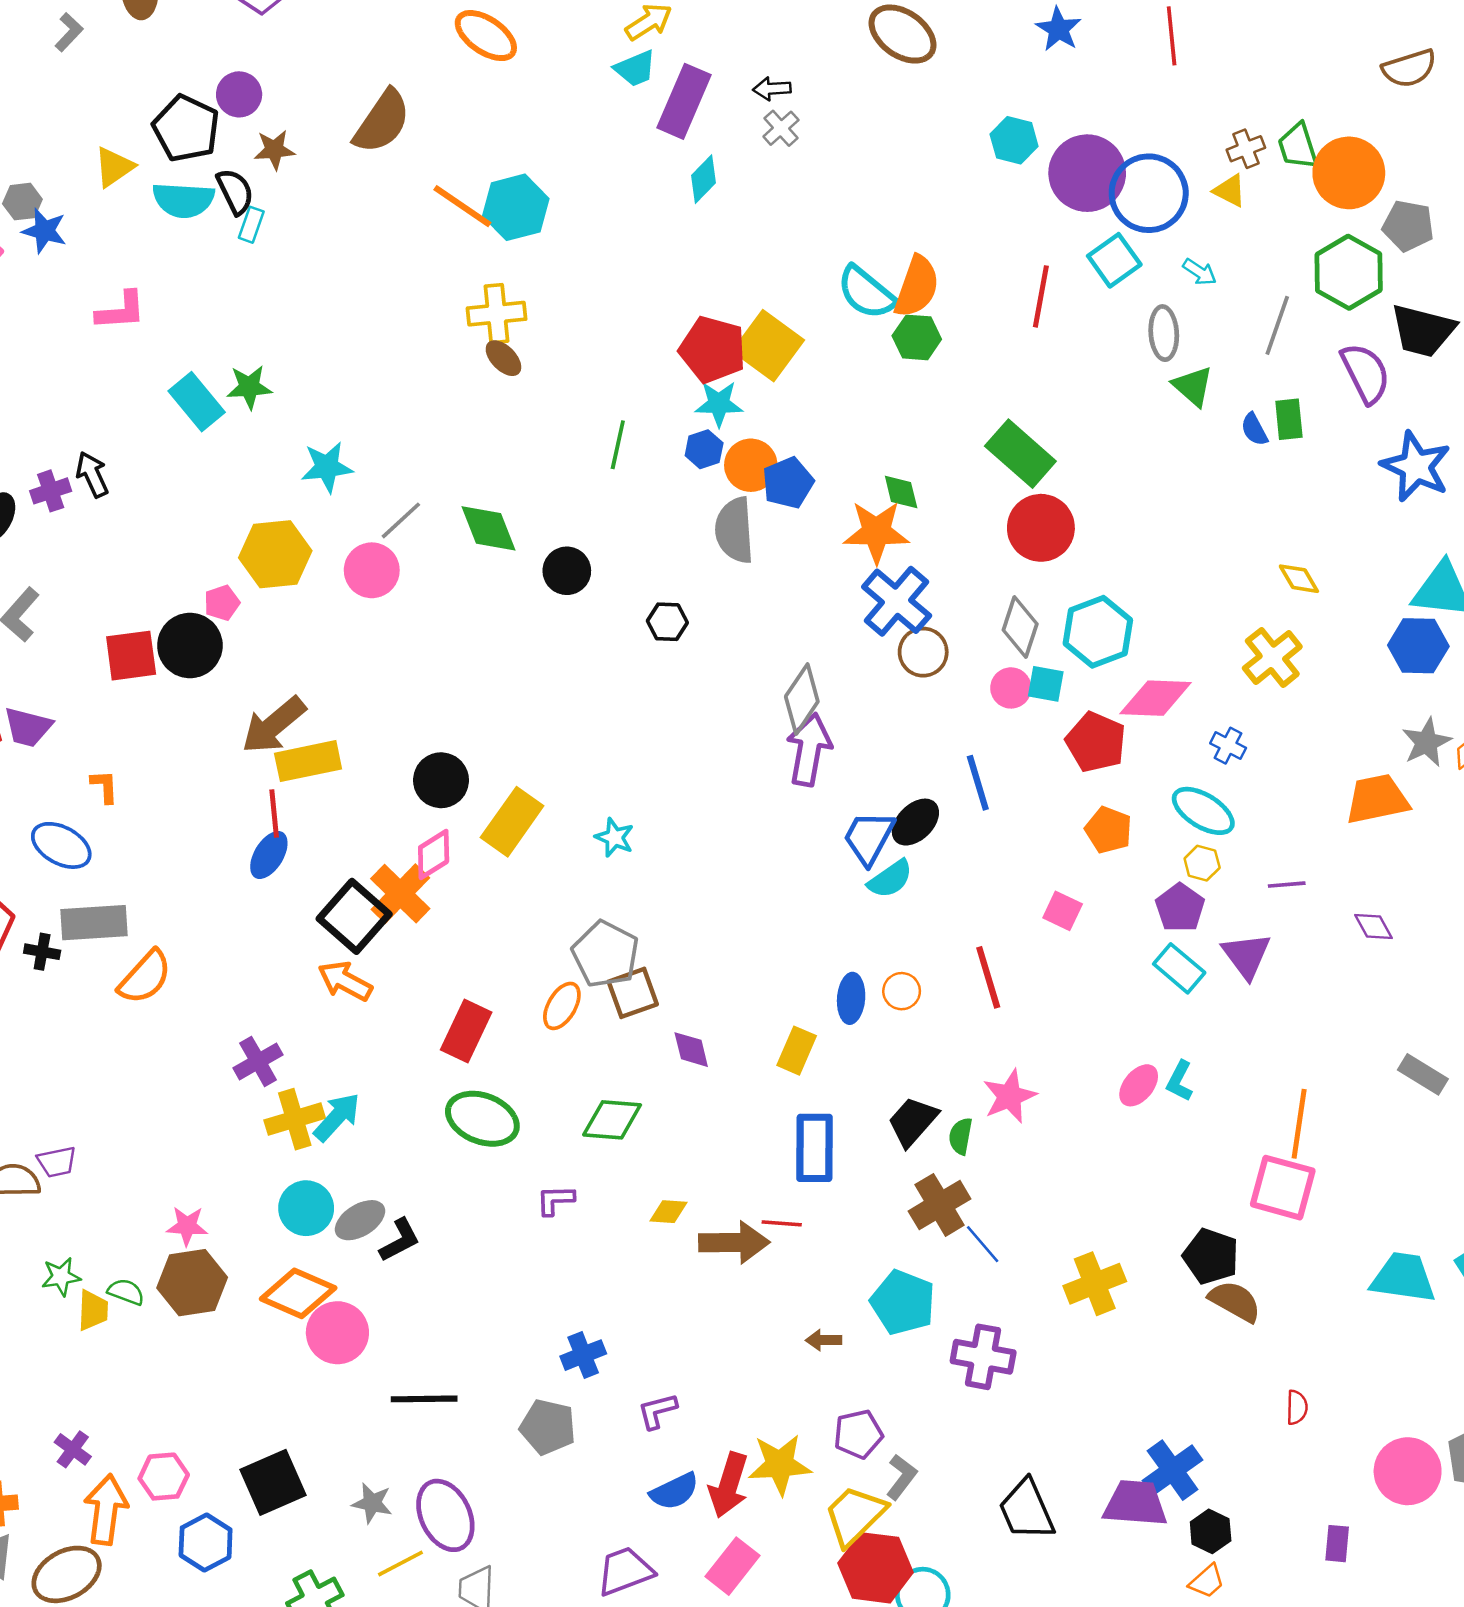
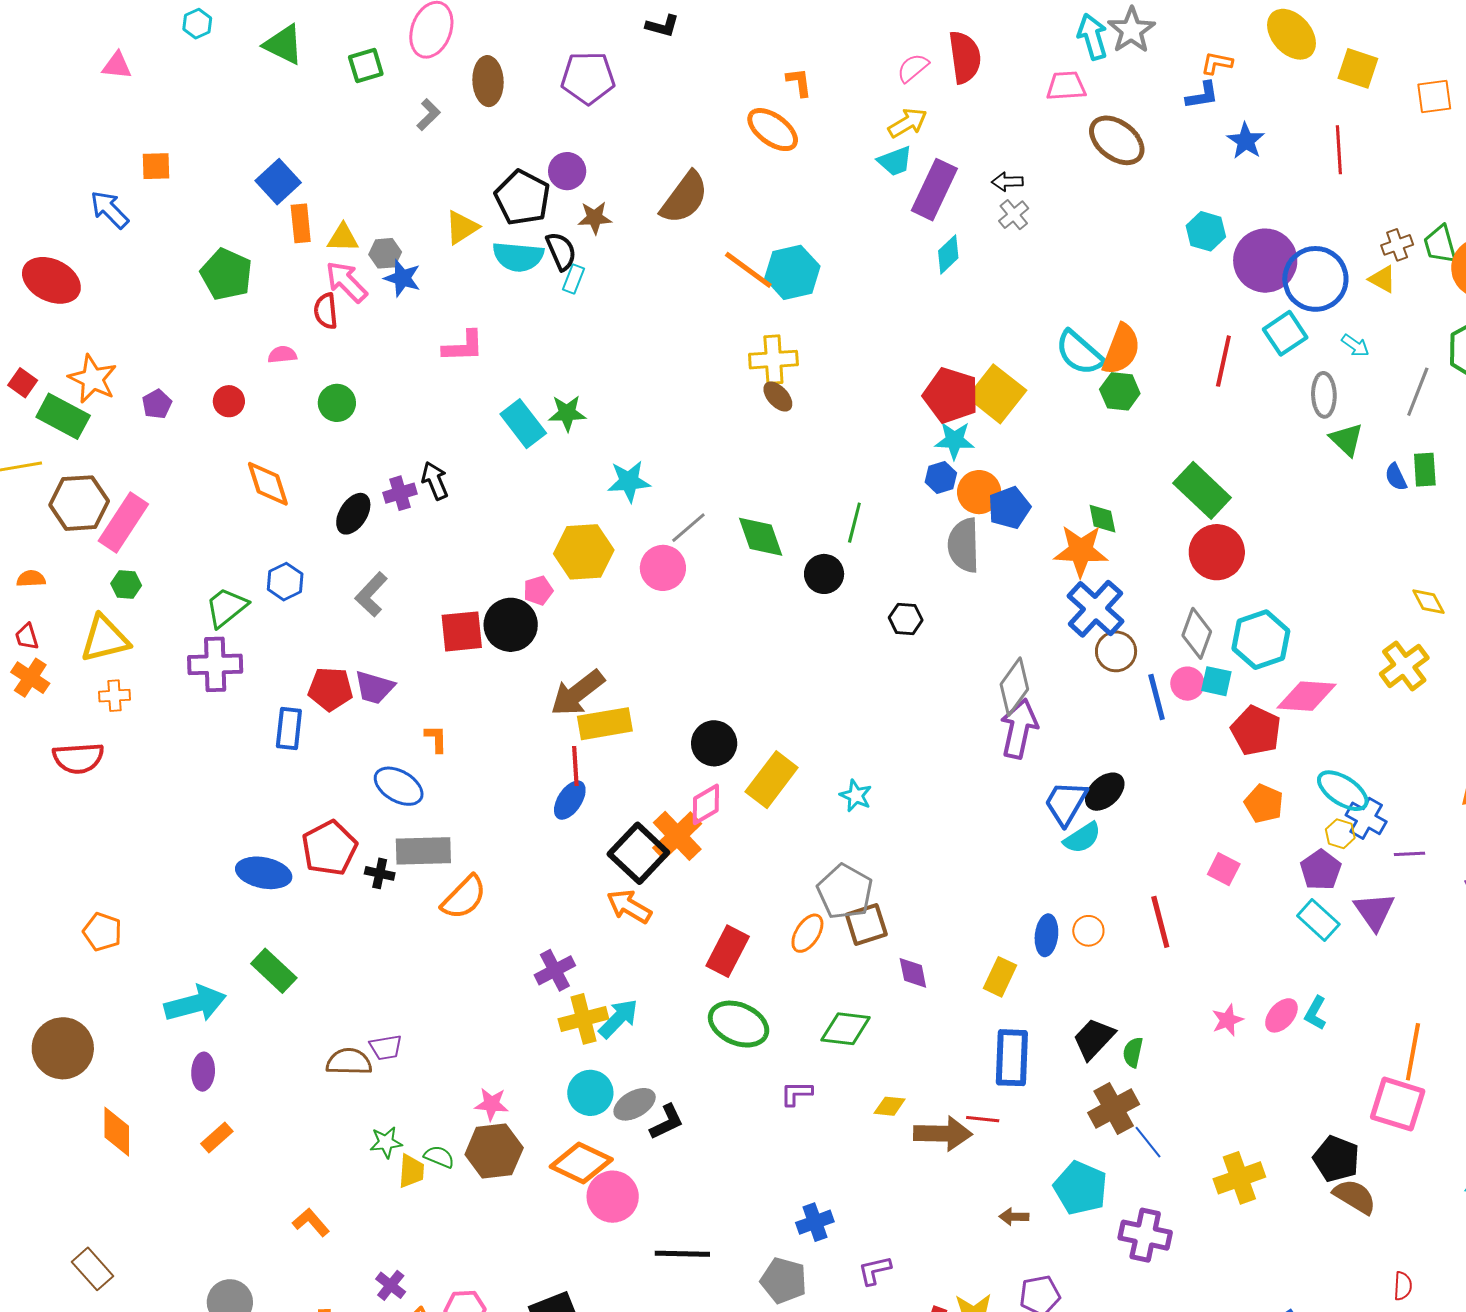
green line: (618, 445) -> (854, 523), moved
blue cross: (1228, 746) -> (1366, 818), moved, size x1.4
blue line: (978, 783) -> (1157, 697), moved
pink star: (1010, 1096) -> (1228, 1020), moved, size x0.7

